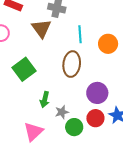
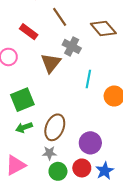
brown ellipse: (72, 64) -> (55, 127), moved
green arrow: (45, 100) -> (24, 127), moved, turned 42

